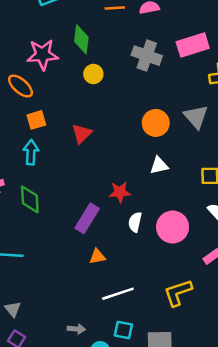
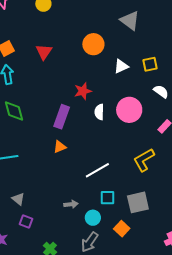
orange circle: (156, 123) -> (93, 44), moved
white triangle: (159, 165) -> (121, 66), moved
orange triangle: (97, 257) -> (60, 147), moved

